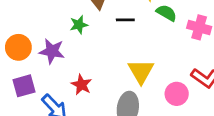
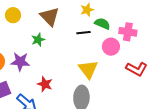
black line: (125, 20) -> (83, 33), moved
pink circle: (177, 94) -> (111, 47), moved

